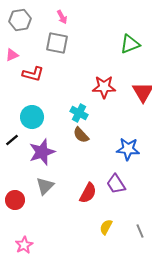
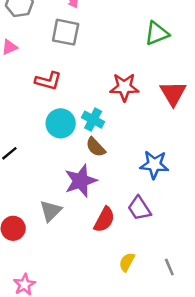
red L-shape: (33, 74) -> (48, 81), moved
cyan circle: (32, 117) -> (61, 123), moved
purple star: (42, 152) -> (81, 181), moved

